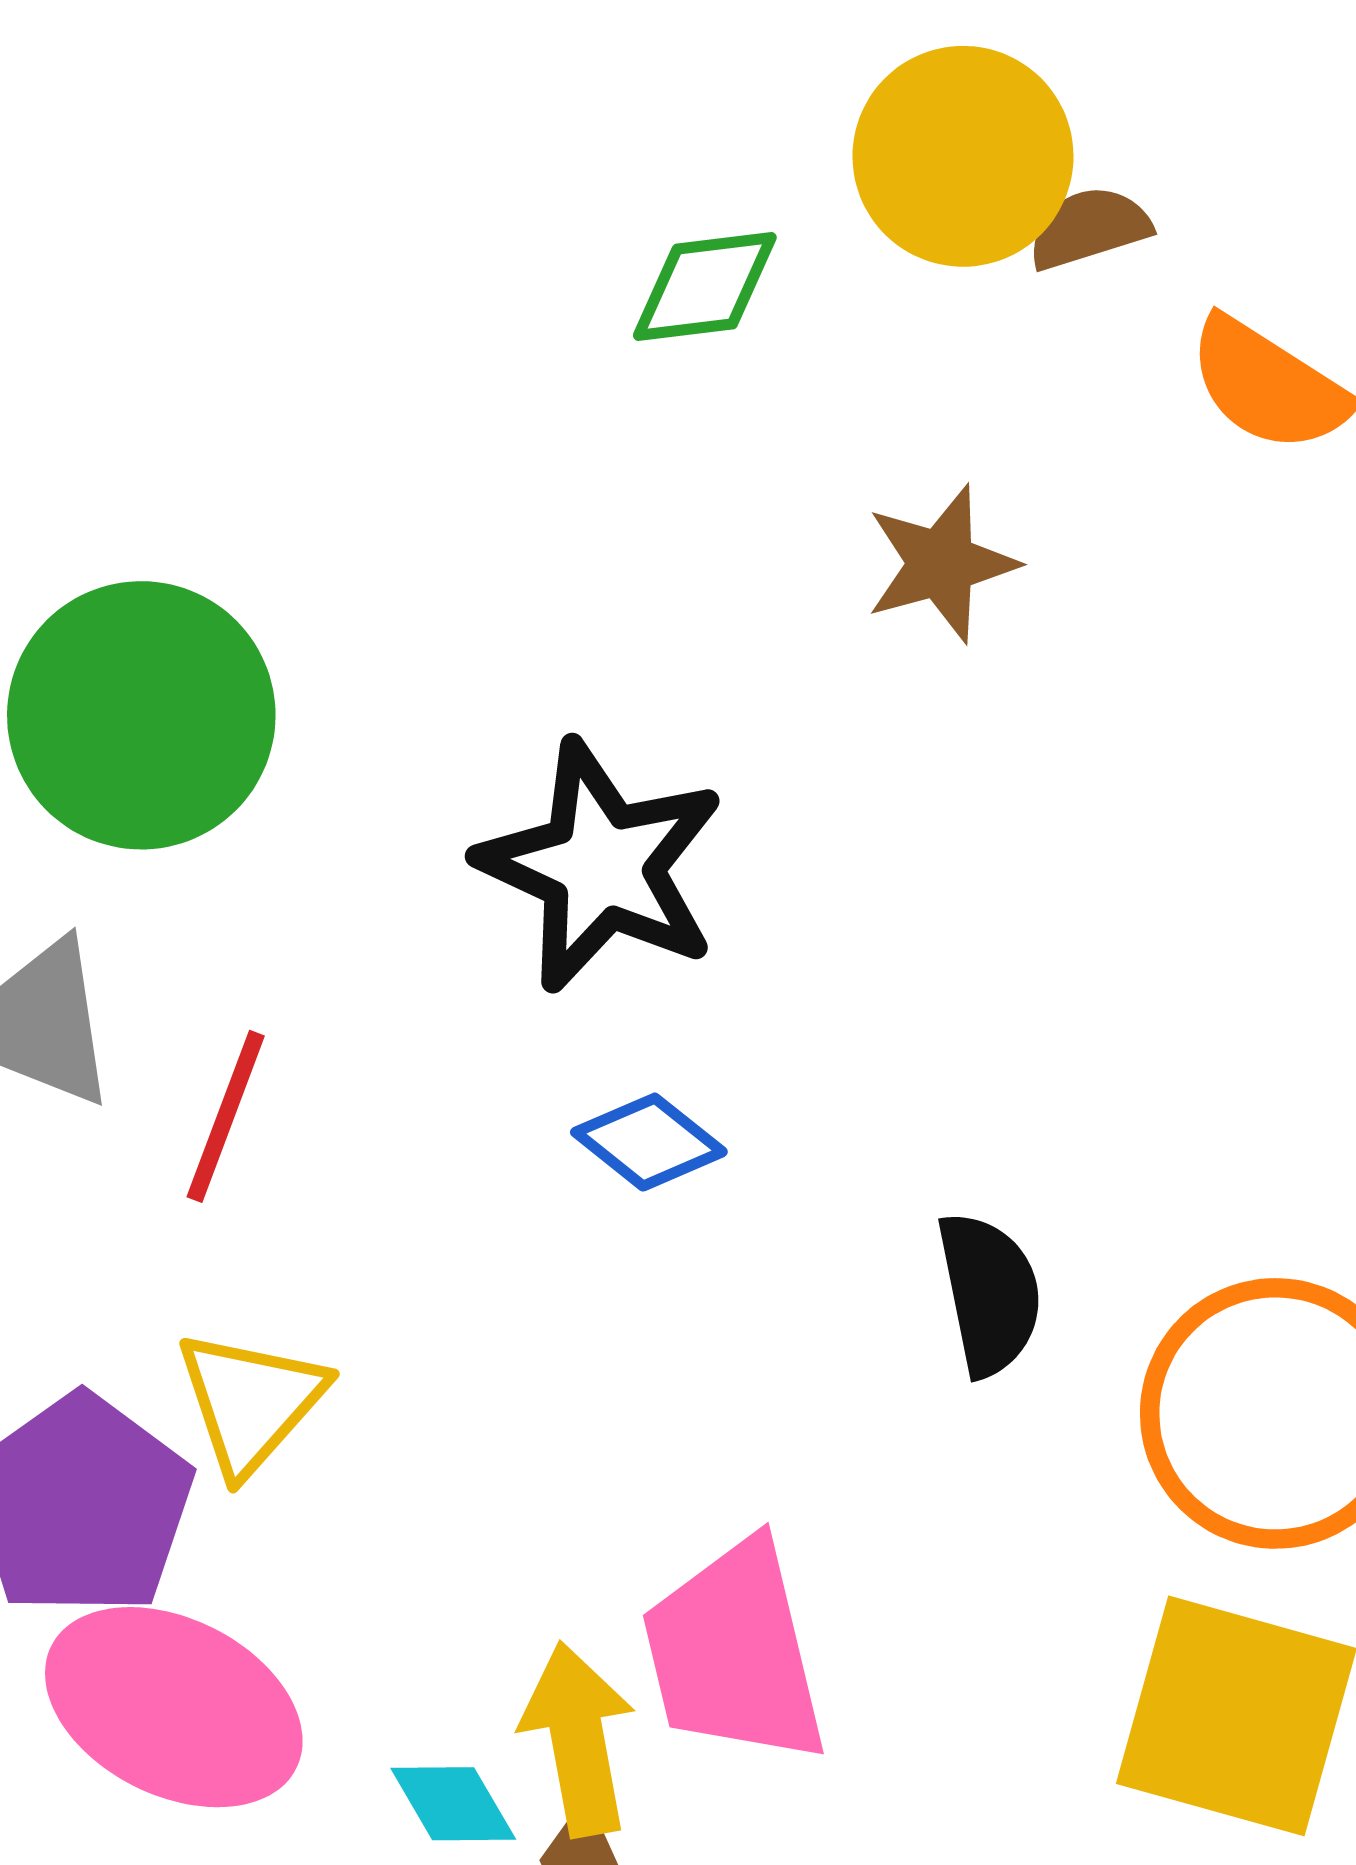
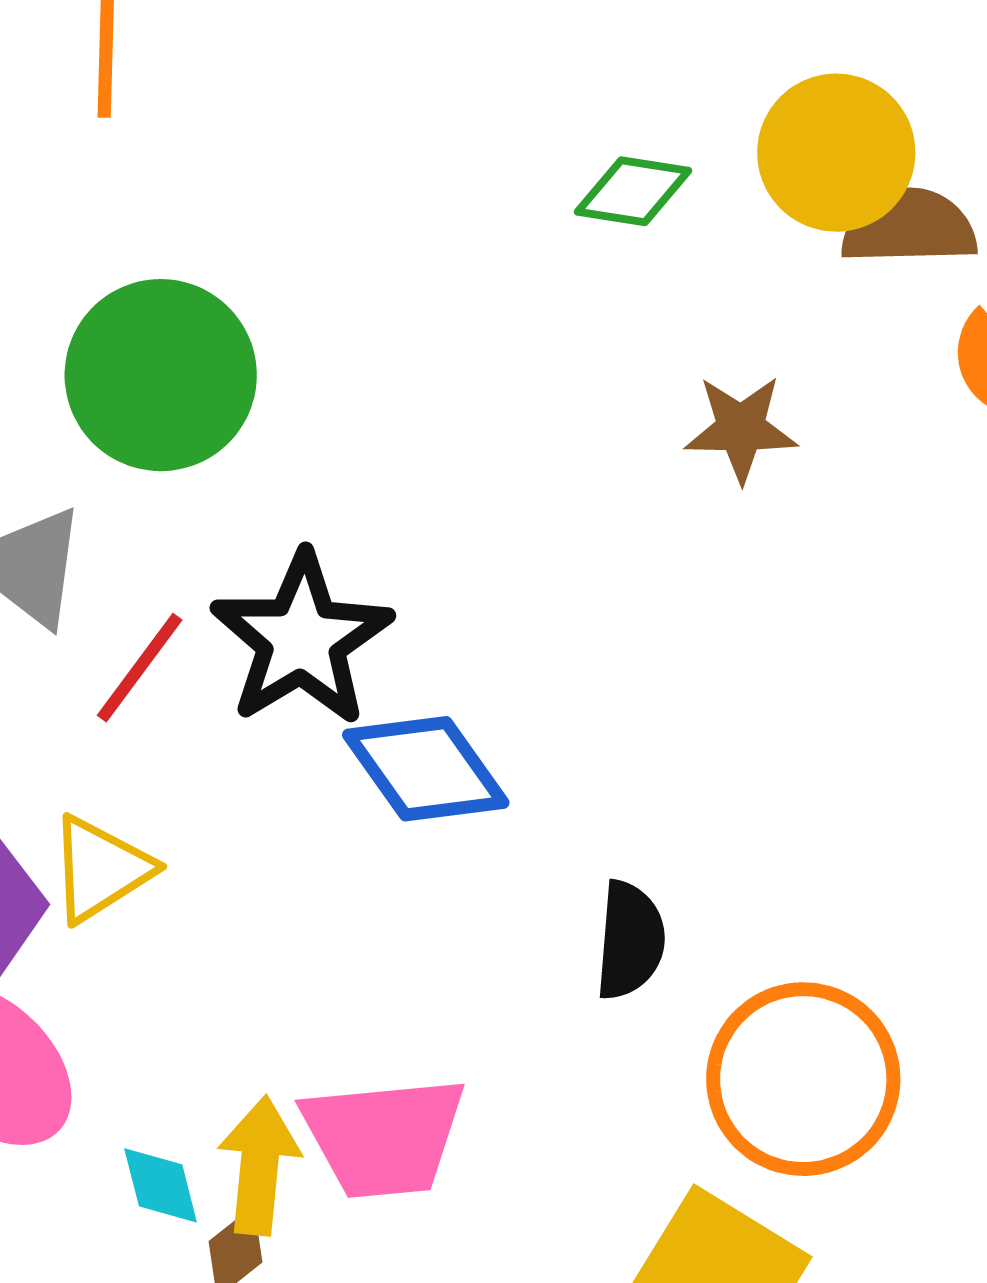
brown semicircle: (1089, 228) -> (909, 227), size x1.5
black star: (601, 866) -> (302, 639), moved
blue diamond: (649, 1142) -> (426, 769), size x1.6
pink trapezoid: (734, 1653) -> (384, 1137), turned -98

